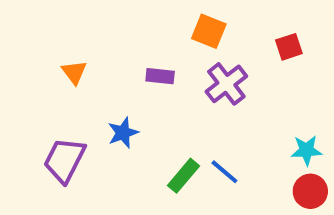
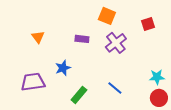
purple trapezoid: (64, 160) -> (33, 82), turned 55
green rectangle: (183, 176) -> (79, 95), moved

